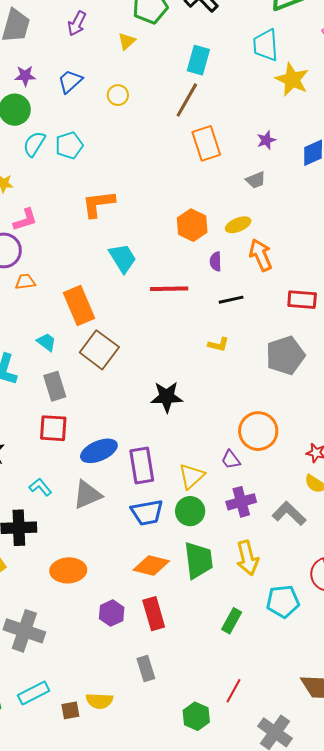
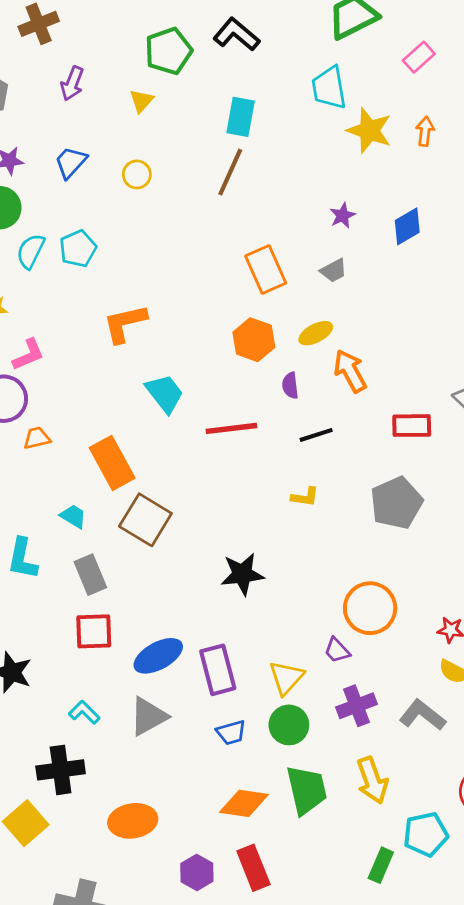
orange rectangle: (206, 143) -> (266, 270), moved
blue trapezoid: (147, 513) -> (231, 733), size x0.7
green rectangle: (232, 621) -> (381, 865), moved

